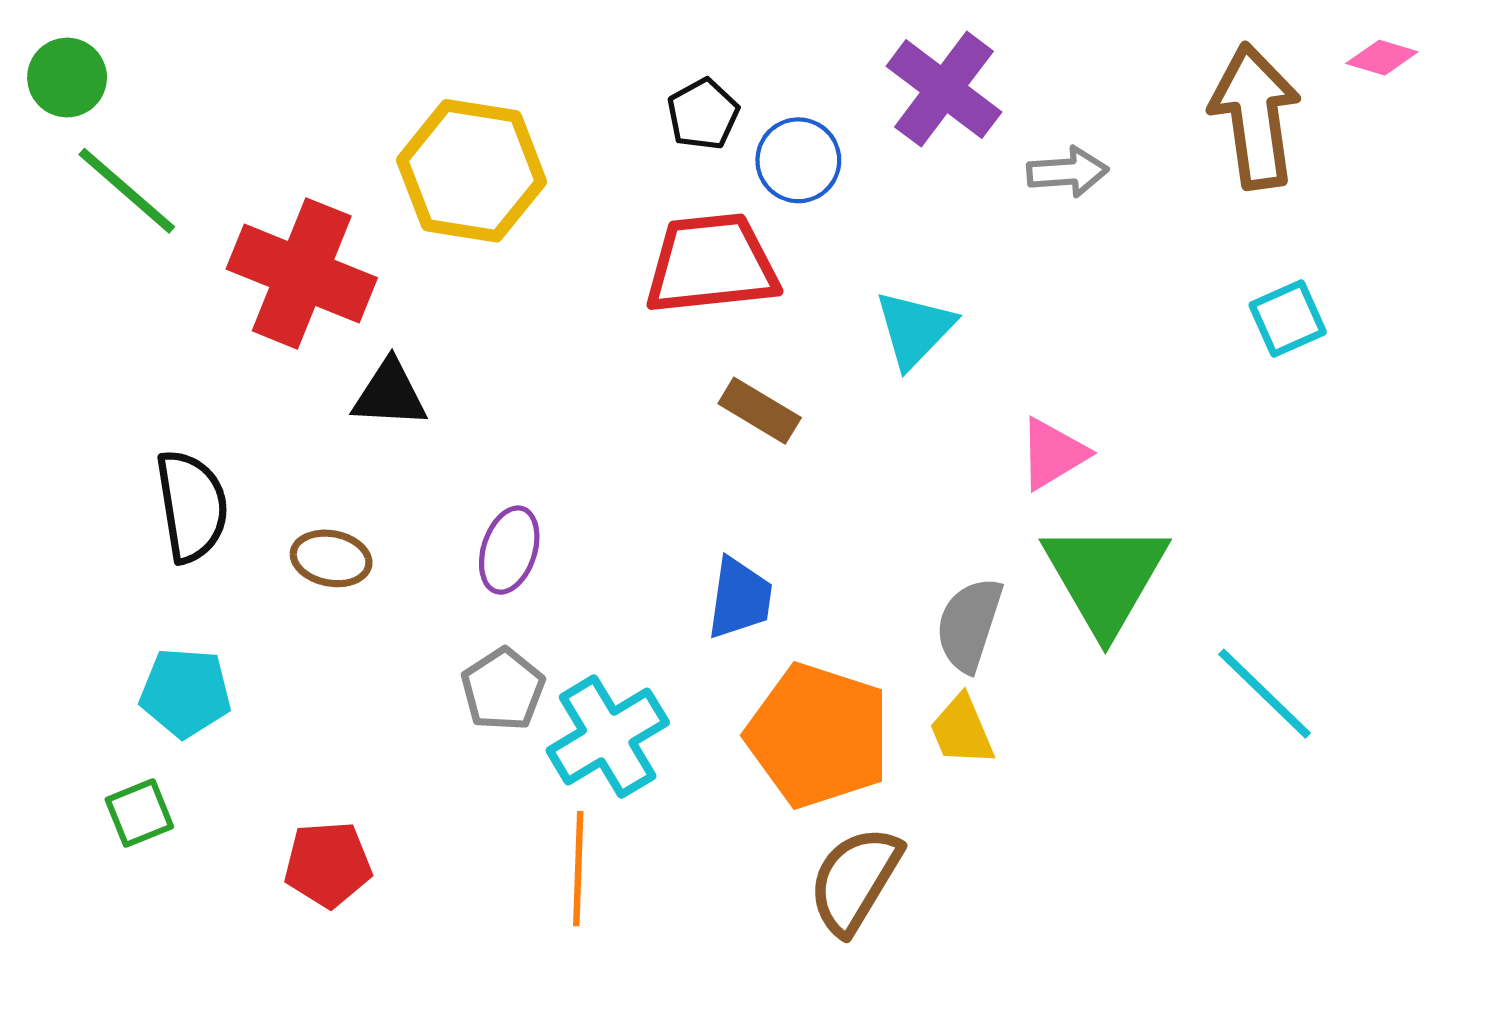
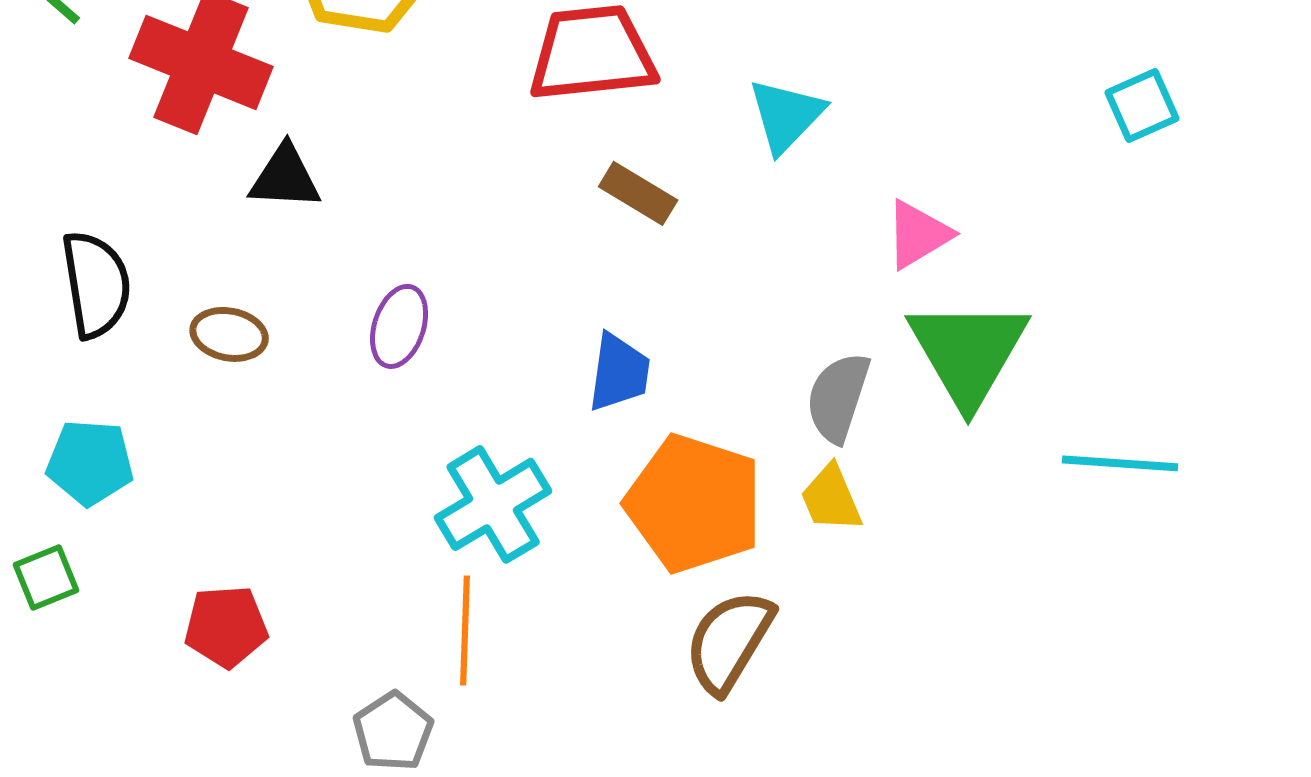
gray pentagon: (503, 689) -> (393, 731), moved
cyan line: (1265, 694) -> (1120, 463), turned -40

